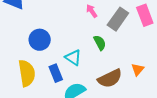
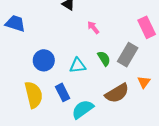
gray rectangle: (118, 19) -> (128, 55), moved
cyan triangle: (73, 58) -> (78, 66), moved, turned -36

